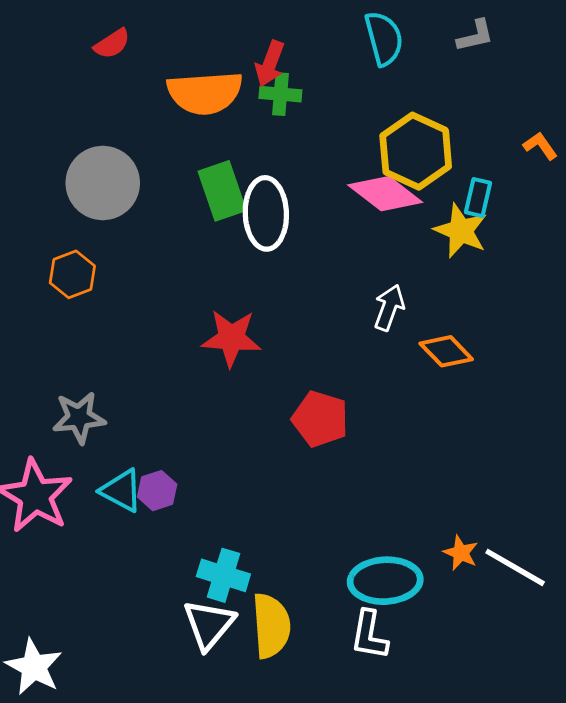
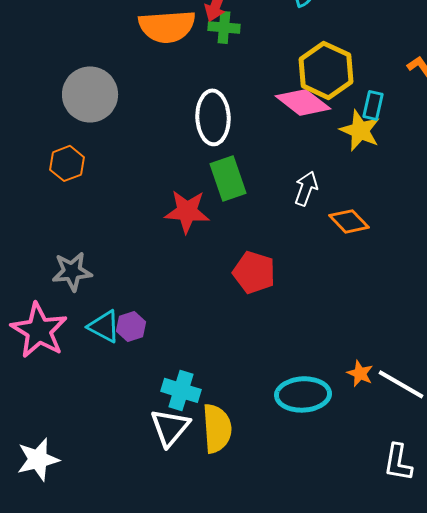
green rectangle: (222, 191) -> (228, 178), moved
white L-shape: (369, 635) -> (398, 462), moved
white star: (34, 667) -> (38, 459), turned 30

